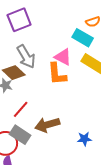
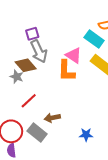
purple square: (19, 20) -> (32, 34), moved, size x0.6
brown arrow: (47, 125) -> (52, 118), size x0.7
gray rectangle: (20, 135) -> (37, 133), moved

